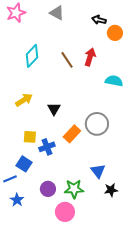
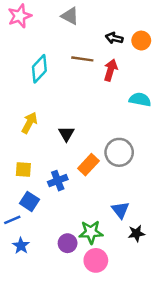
black arrow: (99, 20) -> (114, 38), moved
brown line: (67, 60) -> (82, 59), moved, turned -48
yellow arrow: (24, 100) -> (29, 123), turned -30
yellow square: (30, 137) -> (23, 170), moved
purple circle: (48, 189) -> (68, 243), moved
pink circle: (65, 212) -> (96, 260), moved

